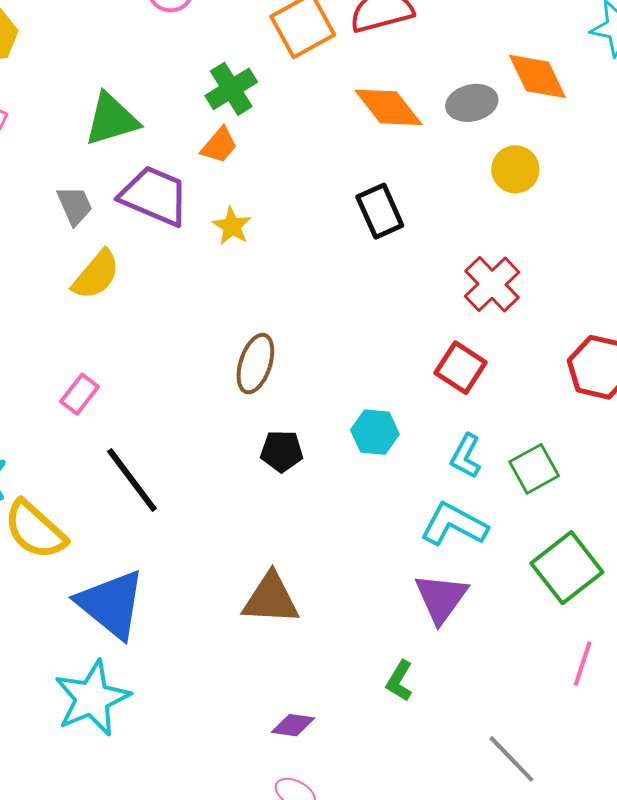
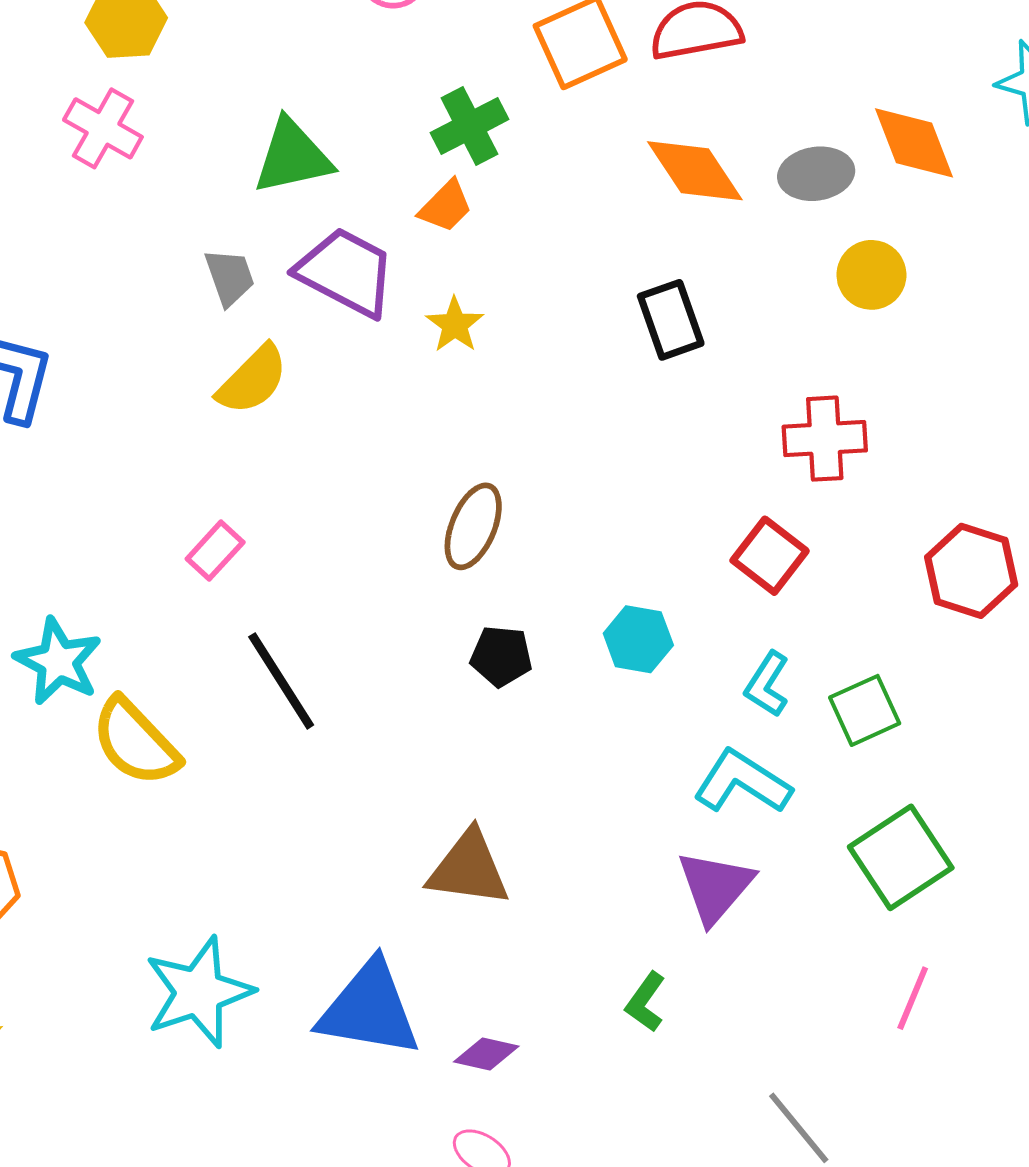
red cross: (492, 284) -> (825, 439), turned 36
blue triangle: (111, 604) -> (369, 1009), moved, turned -34

